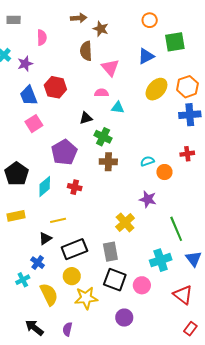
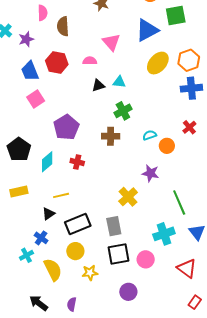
brown semicircle: (86, 51) -> (63, 26), moved
blue triangle: (146, 56) -> (147, 30), size x1.4
pink semicircle: (102, 93) -> (90, 61), moved
black triangle: (86, 118) -> (98, 85), moved
green cross: (103, 137) -> (123, 111), moved, turned 36
red cross: (187, 154) -> (189, 127), turned -32
black square: (115, 280) -> (118, 254), turned -30
yellow star: (86, 298) -> (90, 273), size x0.7

